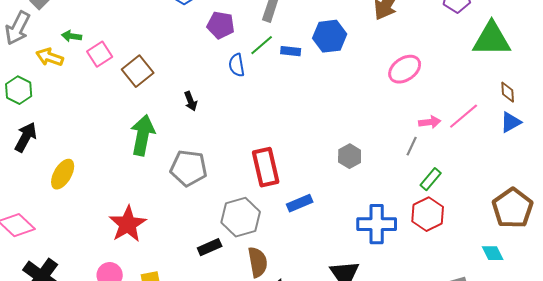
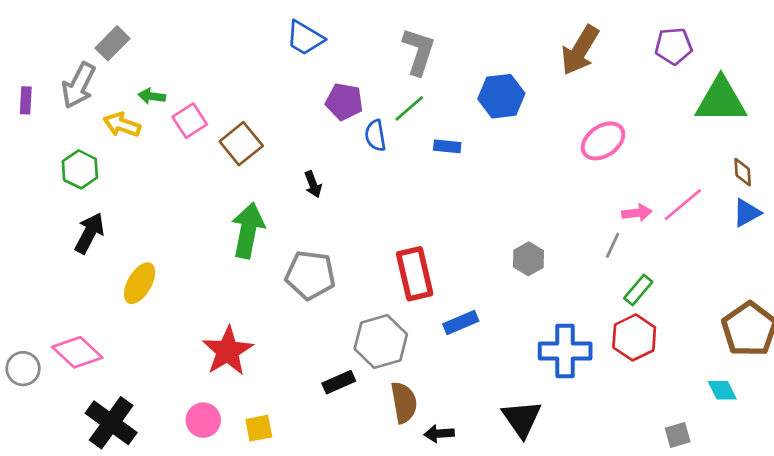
purple pentagon: (221, 25) -> (344, 102), moved
blue rectangle: (291, 51) -> (447, 146), moved

